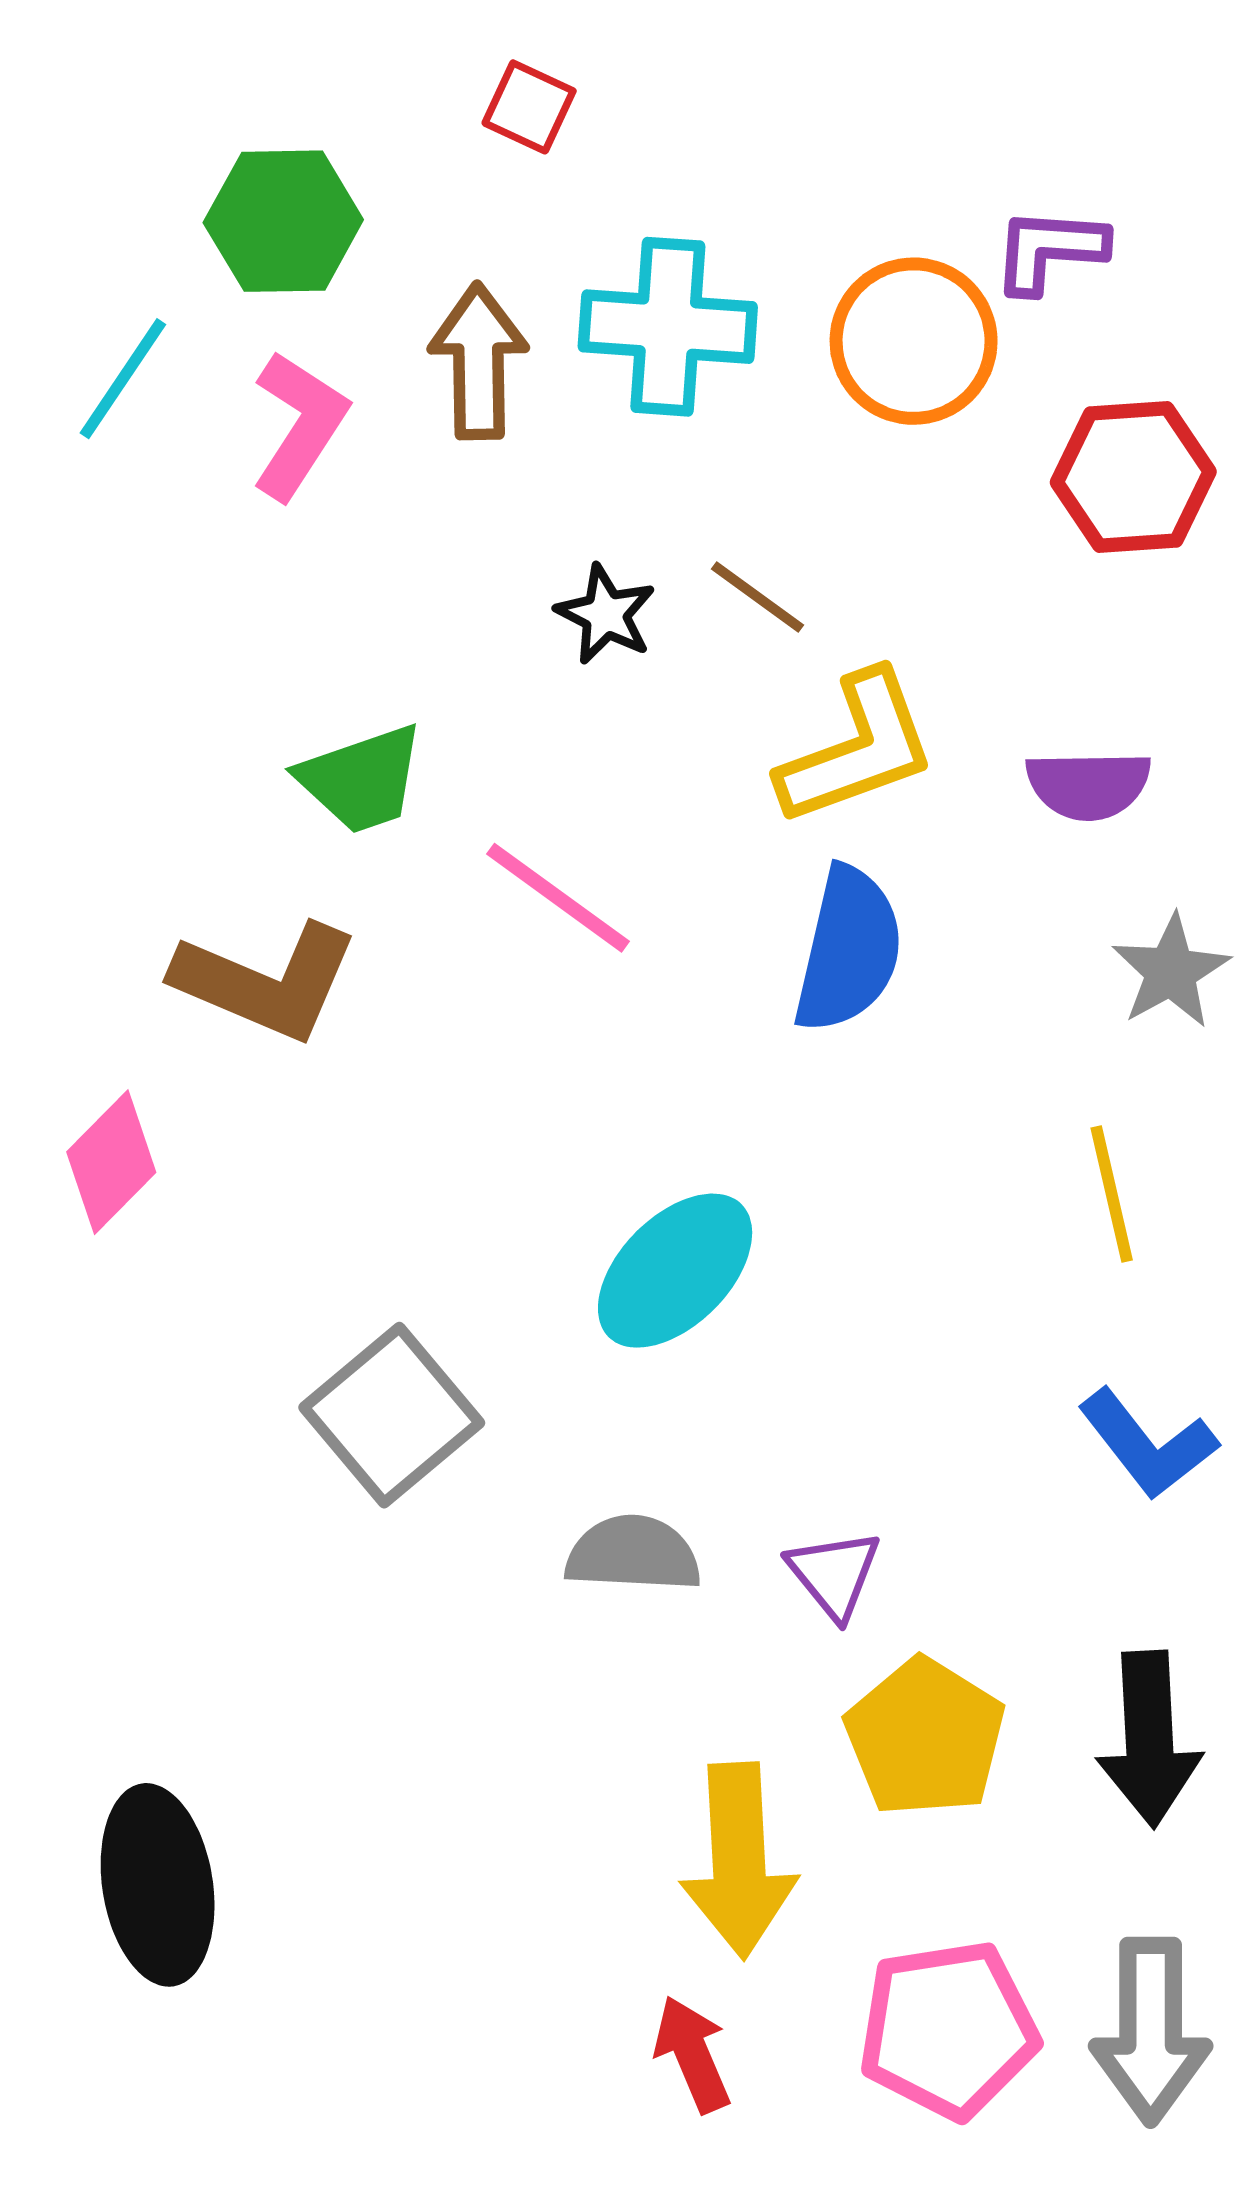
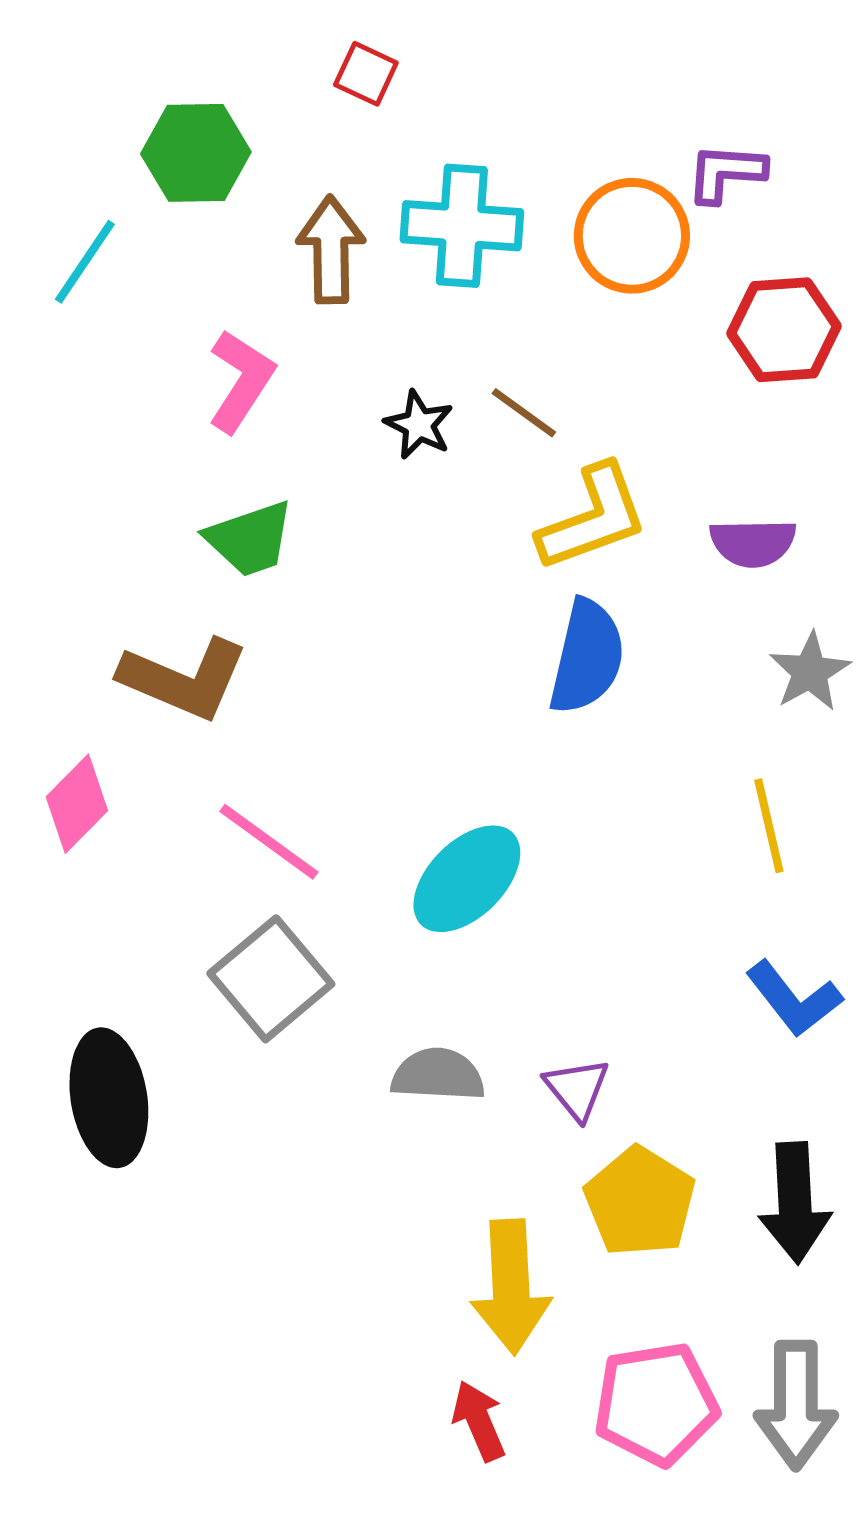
pink L-shape: (299, 425) -> (241, 381), moved
pink line: (558, 898) -> (269, 842), moved
black ellipse: (158, 1885) -> (109, 1098), moved

